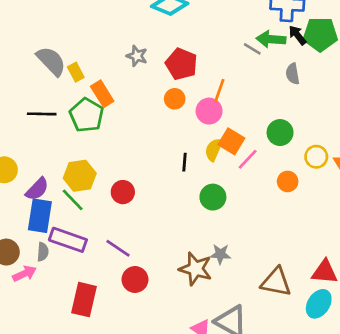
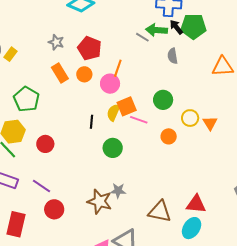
yellow rectangle: (76, 72) -> (10, 54), turned 64
orange rectangle: (102, 94) -> (60, 73), moved
green pentagon: (87, 115) -> (26, 99), moved
orange square: (231, 141) -> (127, 106), turned 36
pink line: (248, 159) -> (139, 120), turned 66

